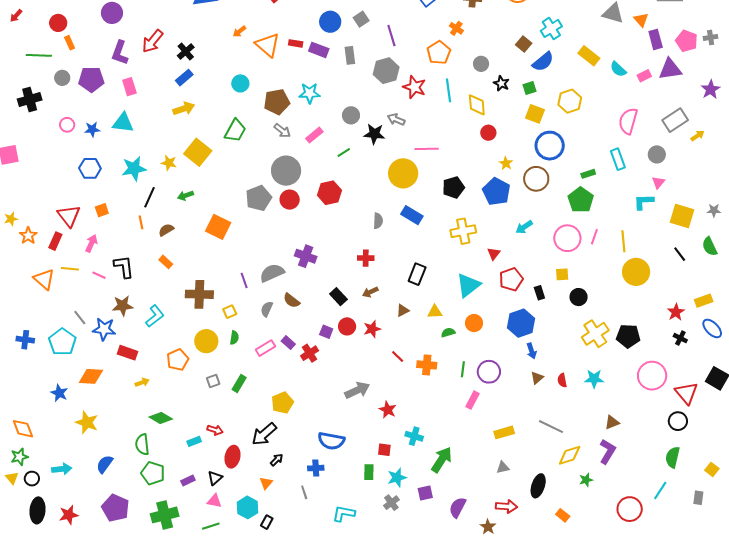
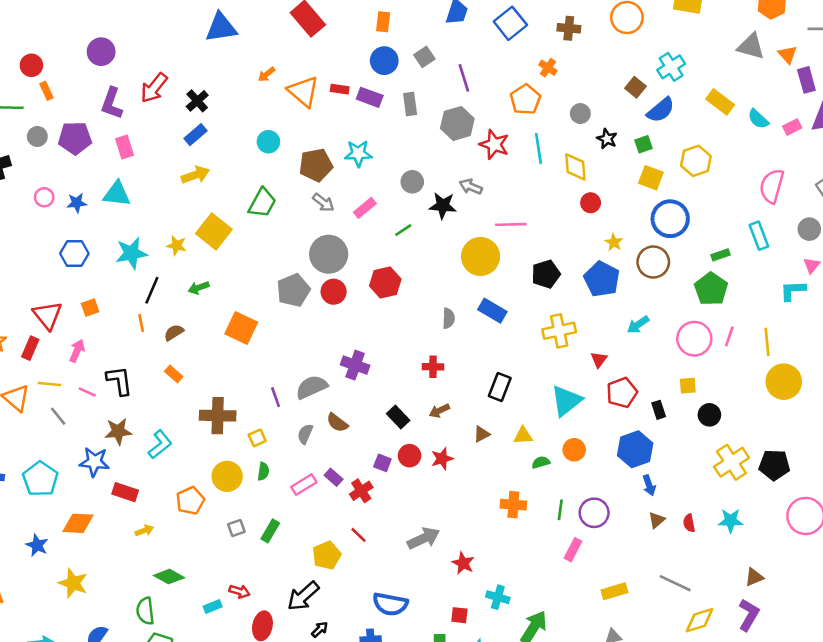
gray line: (80, 318) -> (58, 416), moved
red line: (398, 356) -> (359, 535), moved

